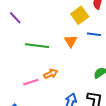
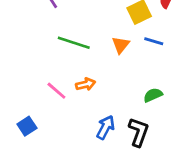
pink line: (31, 82) -> (56, 91), turned 49

